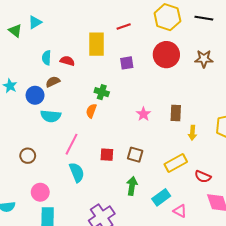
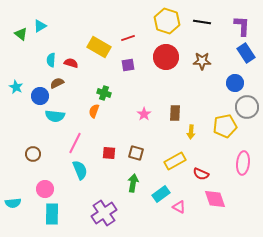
red line: (124, 26) -> (128, 38), moved
yellow rectangle: (97, 44) -> (99, 47), turned -60

